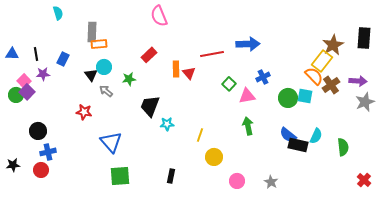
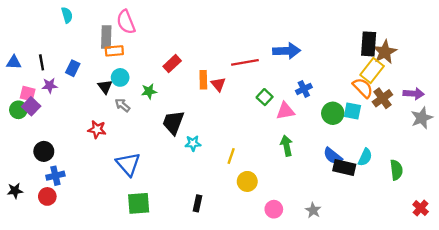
pink semicircle: (159, 16) -> (126, 22), moved
black rectangle: (364, 38) -> (369, 44), moved
pink square: (24, 81) -> (28, 94), turned -32

